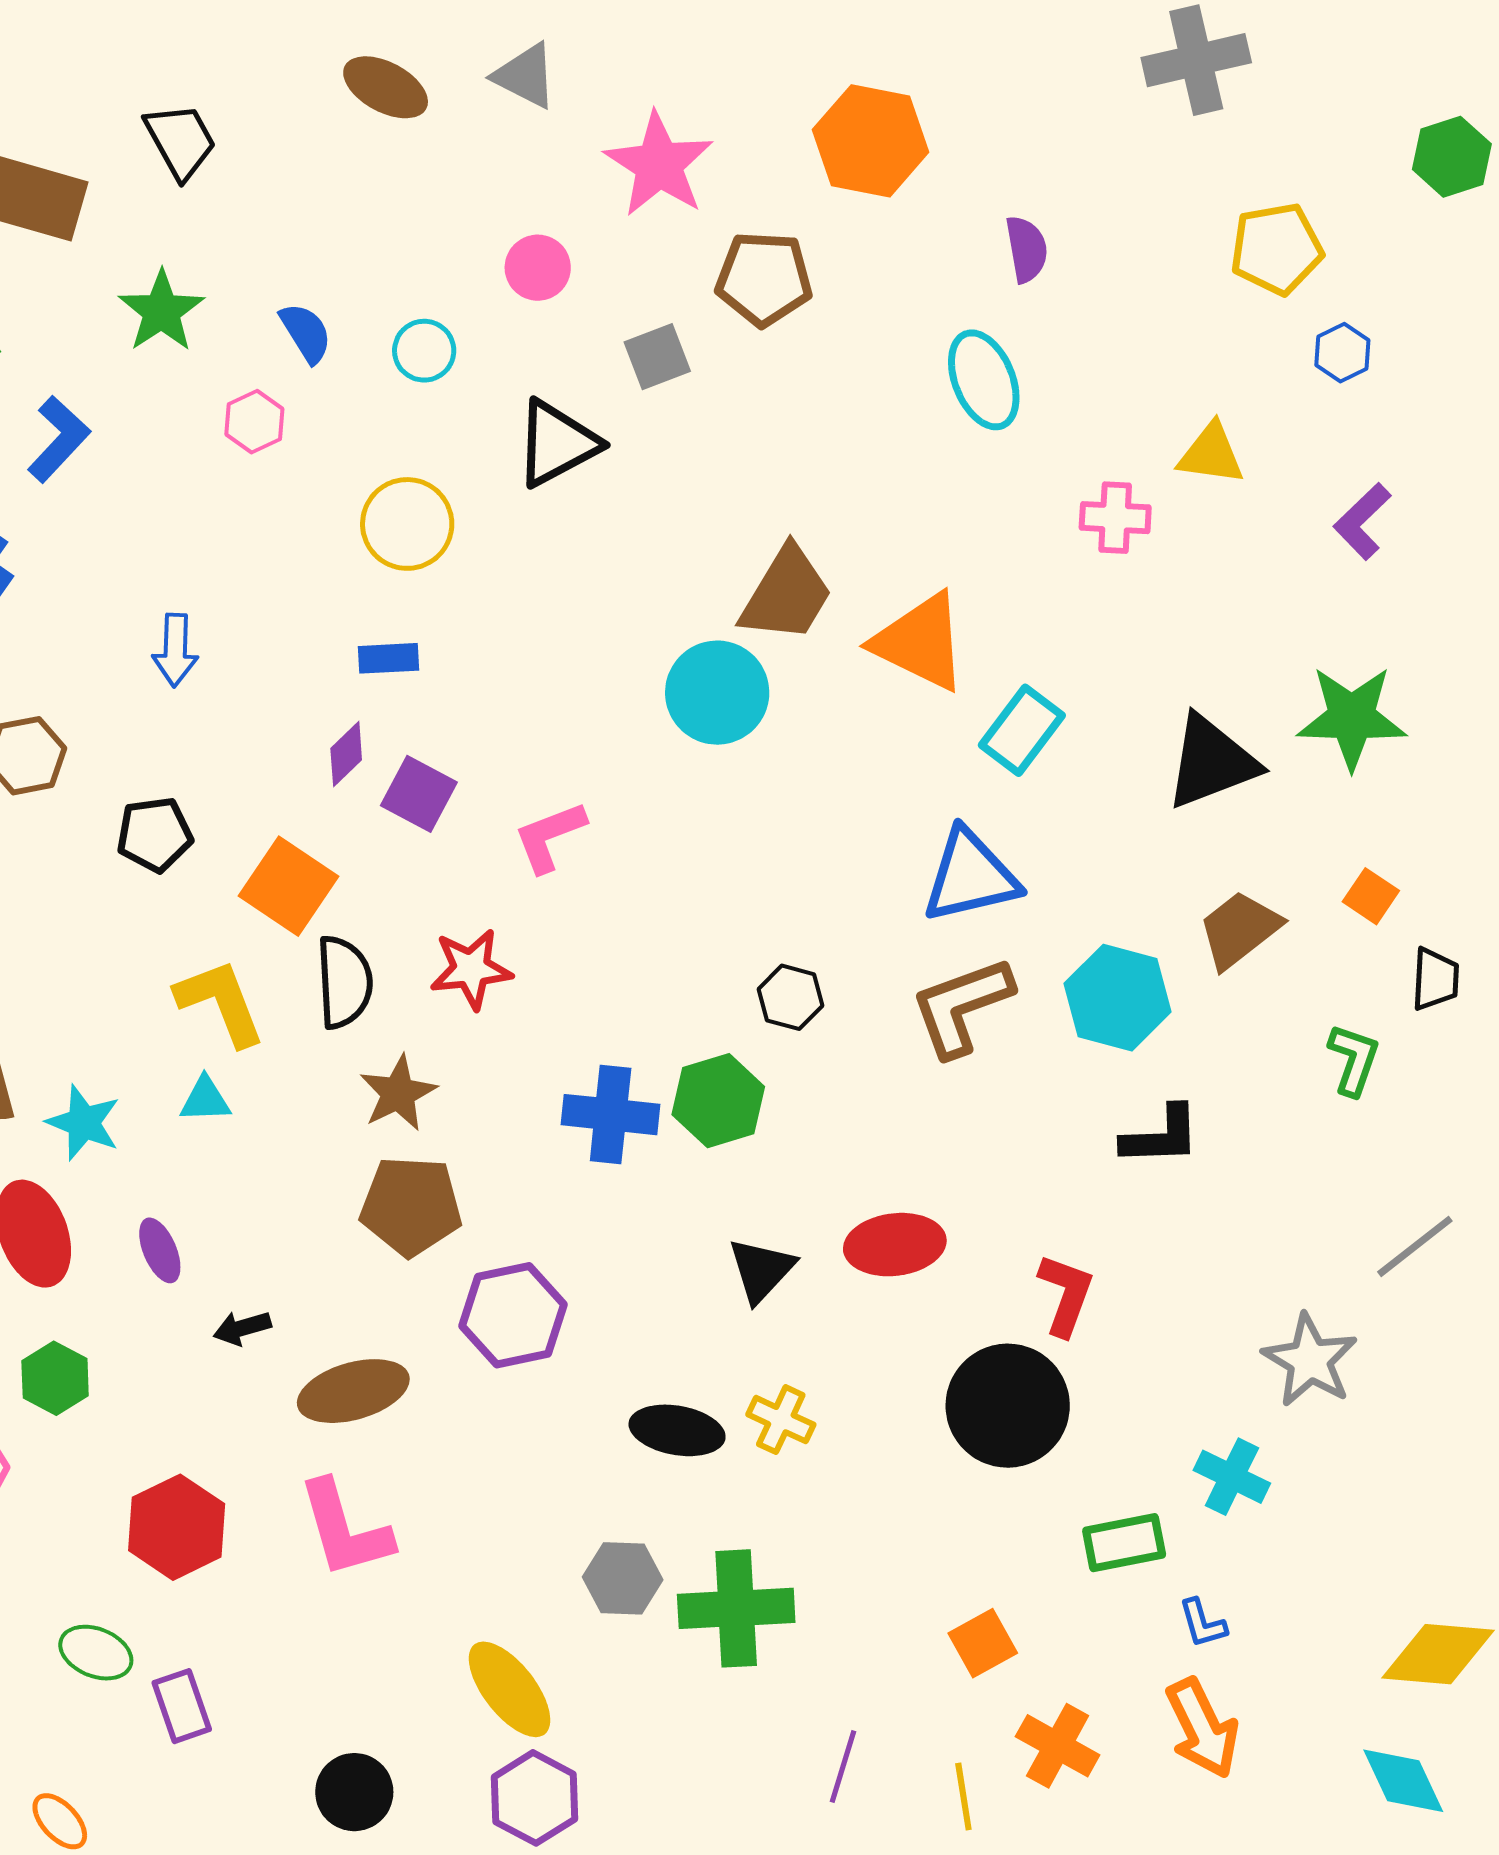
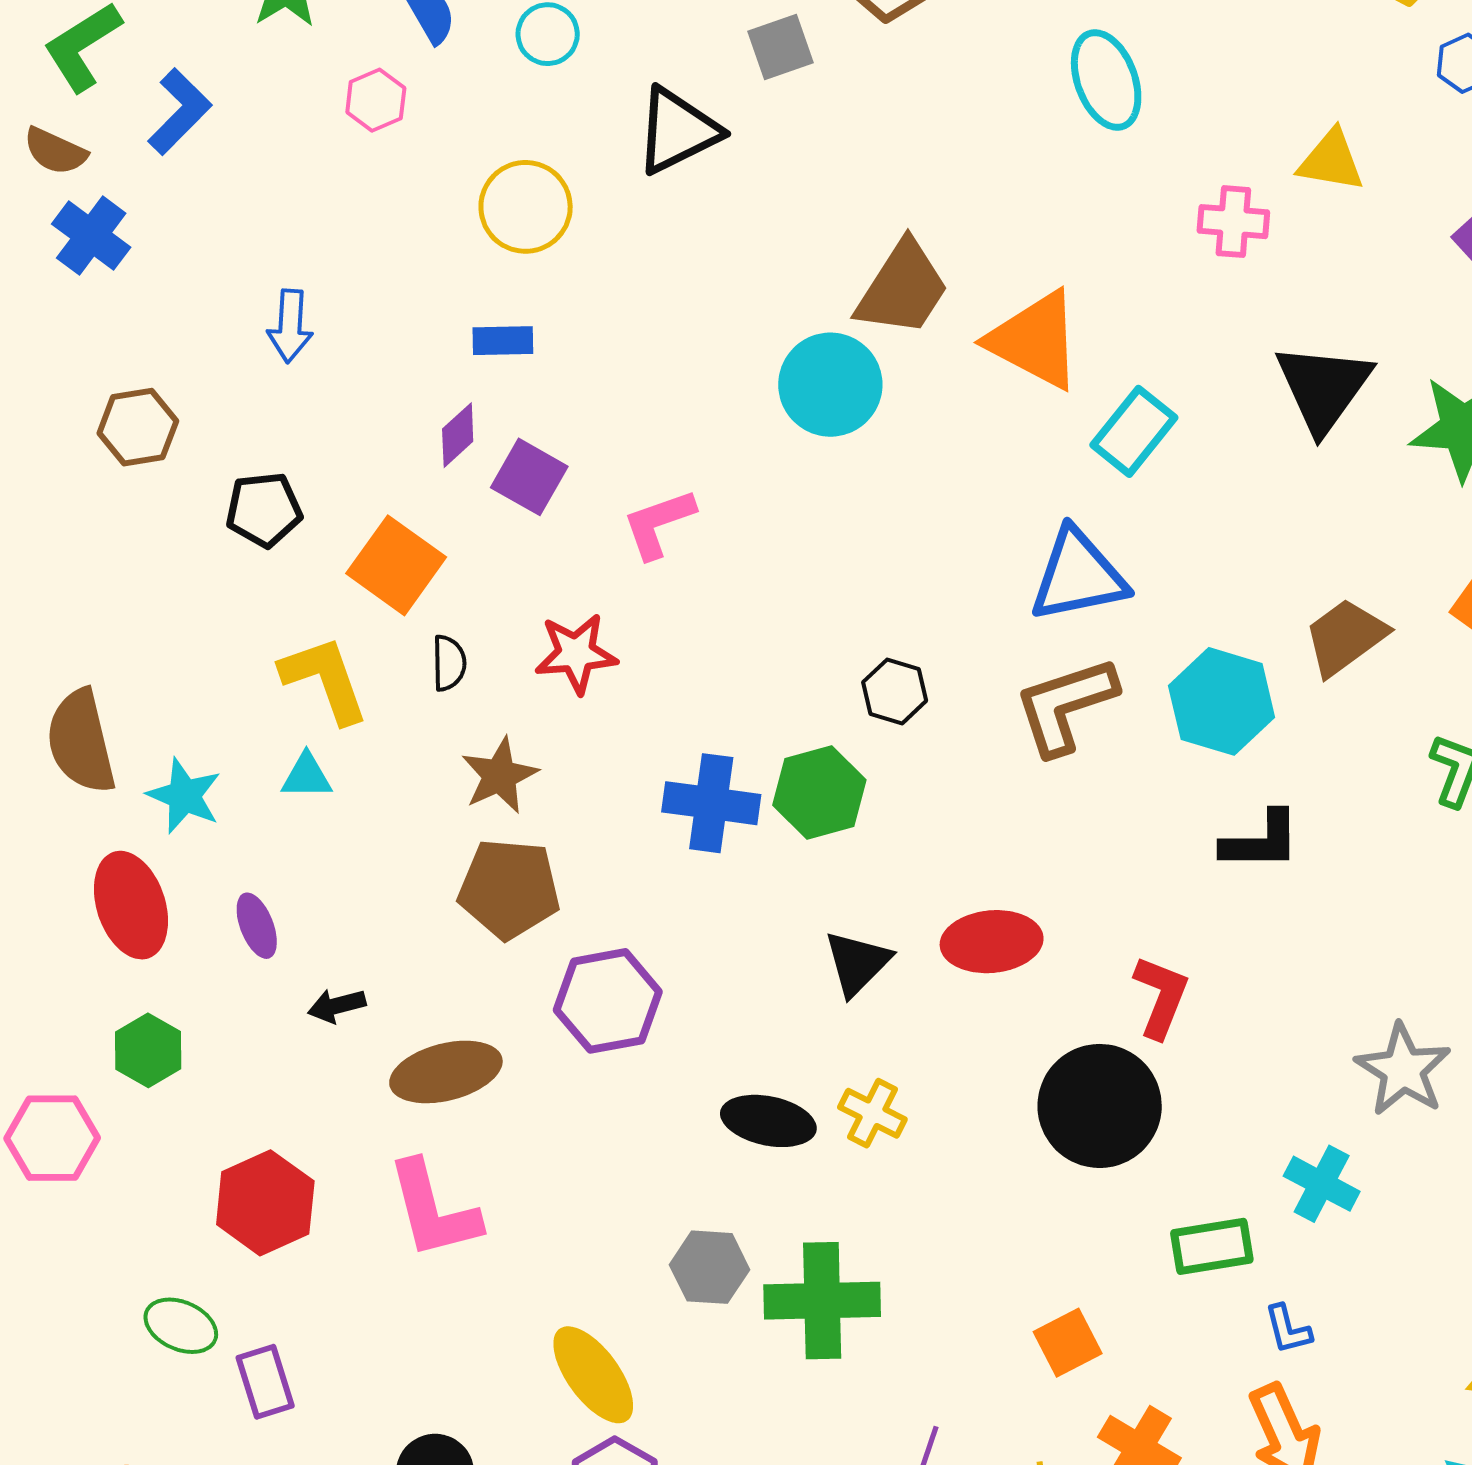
black triangle: (1211, 762) -> (1323, 388), moved, turned -35
black semicircle: (344, 982) -> (449, 663), size x0.6

